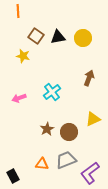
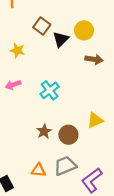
brown square: (36, 36) -> (42, 26), moved
black triangle: (58, 37) -> (61, 39), moved, turned -35
brown arrow: (89, 78) -> (94, 59), moved, turned 77
pink arrow: (19, 98) -> (13, 85), moved

